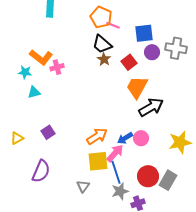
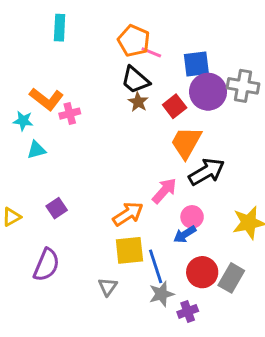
purple circle: (152, 52) -> (208, 92), size x1.6
blue arrow: (125, 138) -> (185, 234), moved
pink arrow: (115, 153) -> (164, 191), moved

